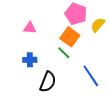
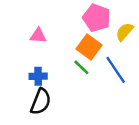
blue line: (91, 76) -> (116, 70), moved
black semicircle: (48, 82) -> (41, 102), moved

